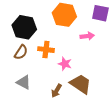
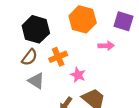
orange cross: (46, 50) -> (58, 57), turned -35
gray triangle: (24, 82) -> (36, 81), moved

